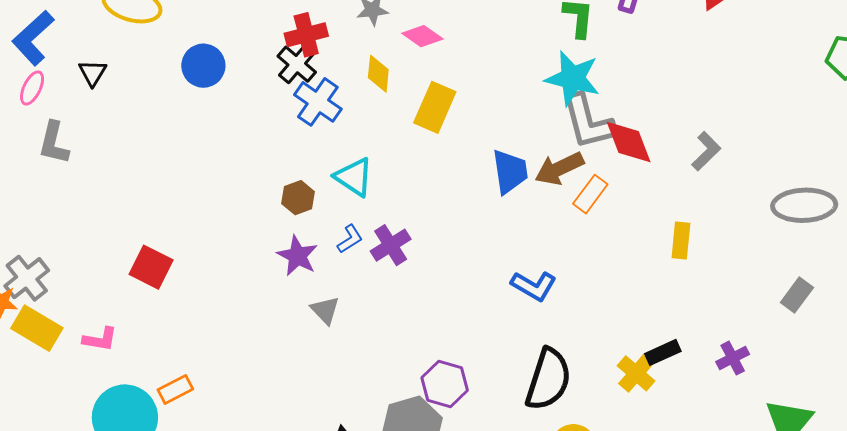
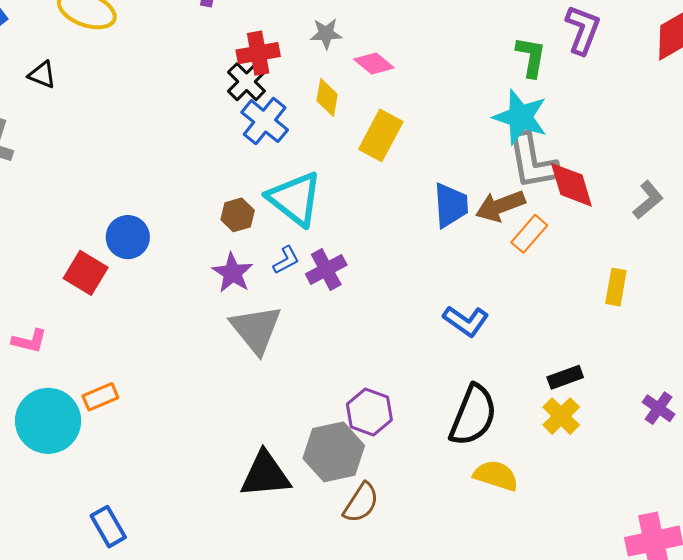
blue circle: (203, 66) -> (128, 237), moved
black triangle: (92, 73) -> (42, 75), turned -44
cyan triangle: (354, 177) -> (295, 199), size x1.4
gray triangle: (325, 310) -> (256, 329), size x1.8
black rectangle: (663, 352) -> (565, 377), moved
purple cross: (733, 358) -> (659, 408), turned -32

